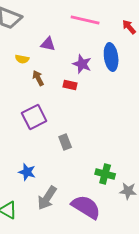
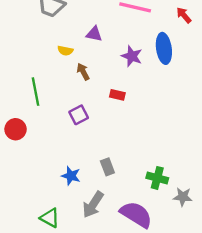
red rectangle: (70, 85) -> (117, 95), moved
purple square: (34, 117) -> (79, 115), size x0.7
gray rectangle: (65, 142) -> (107, 167), moved

